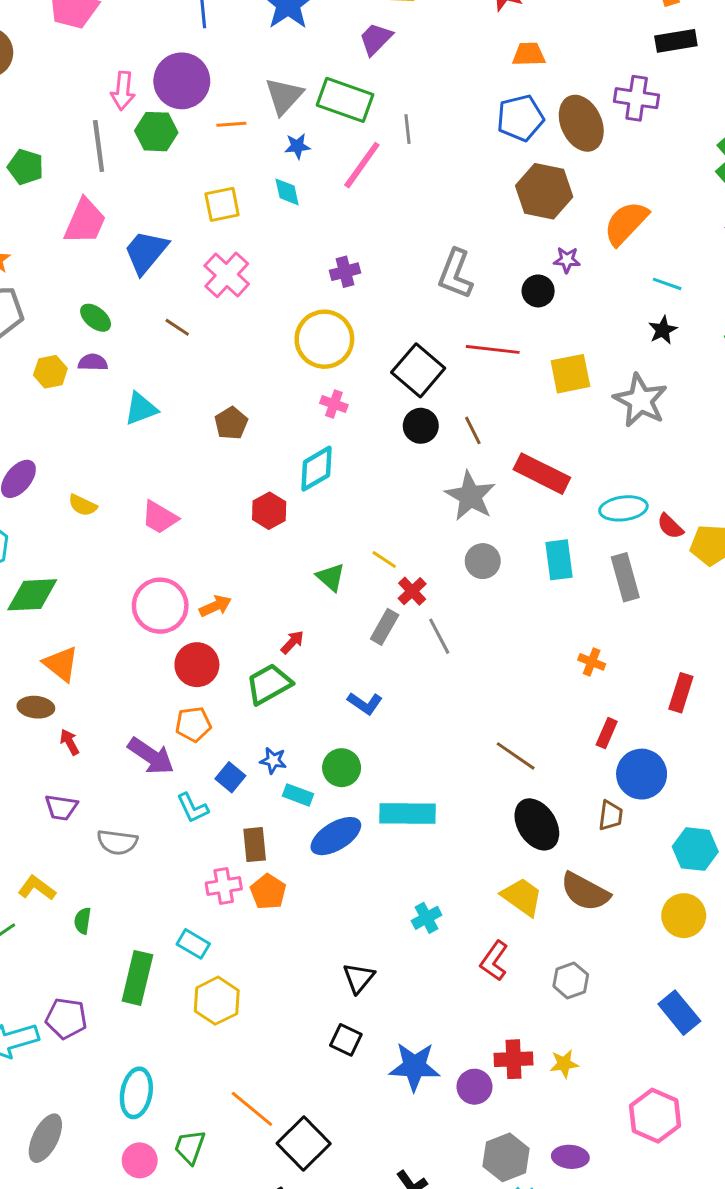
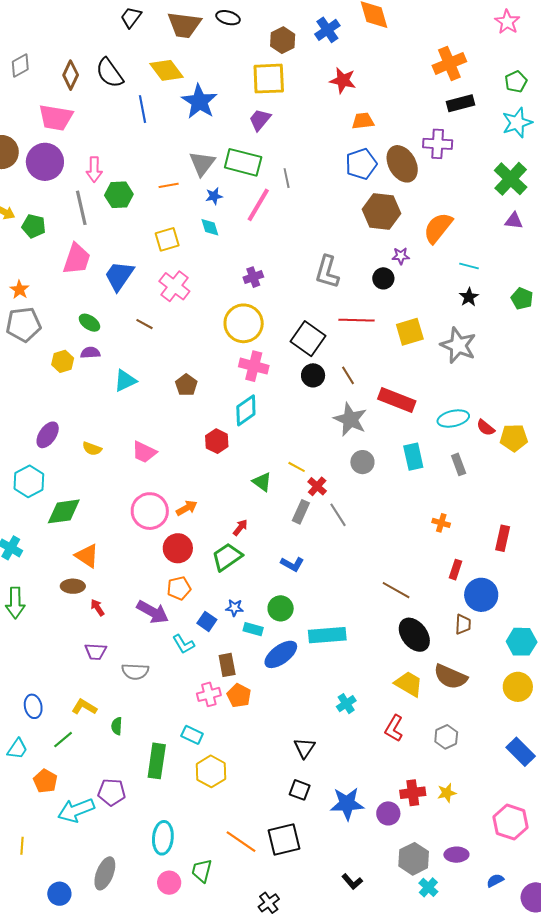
purple circle: (182, 81) -> (45, 162), moved
pink cross: (334, 404) -> (254, 366), size x1.6
gray rectangle: (625, 577) -> (459, 464), size x0.7
black square: (304, 1143) -> (284, 839), moved, turned 36

